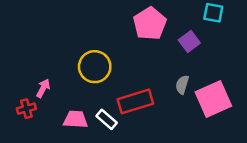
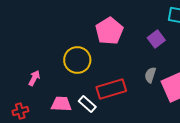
pink pentagon: (150, 24) -> (109, 31), moved
red cross: (26, 109) -> (20, 111), moved

